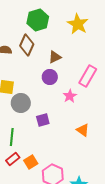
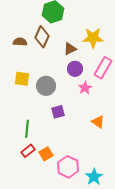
yellow star: (78, 24) -> (93, 38), moved, turned -30
purple circle: (50, 77) -> (75, 69), moved
gray circle: (21, 103) -> (46, 86), moved

